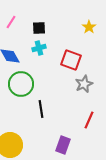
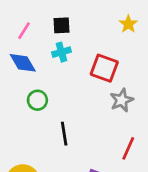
pink line: (11, 22) -> (24, 31), moved
green circle: (21, 84) -> (37, 100), size x0.6

